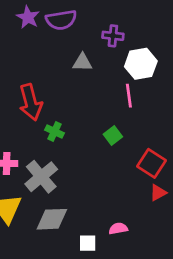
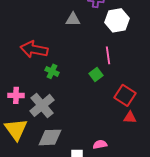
pink line: (129, 96) -> (108, 55), moved
red arrow: (31, 102) -> (34, 49), turned 116
red triangle: (158, 193) -> (130, 117), turned 32

